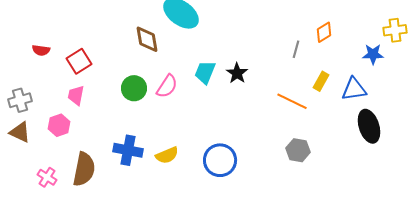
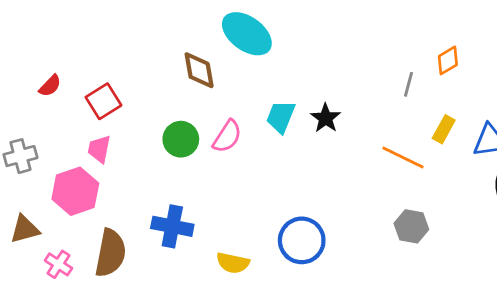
red semicircle: (41, 50) -> (50, 86), turned -54
pink hexagon: (59, 125) -> (75, 191), size x1.5
brown triangle: (20, 132) -> (25, 229), moved, turned -40
yellow semicircle: (167, 155) -> (233, 263), moved, turned 35

